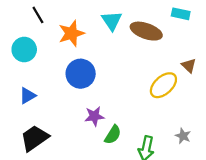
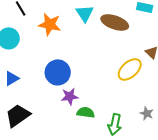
orange star: (71, 33) -> (50, 24), turned 30
blue circle: (81, 74) -> (58, 72), moved
green semicircle: (113, 135) -> (86, 112), turned -114

